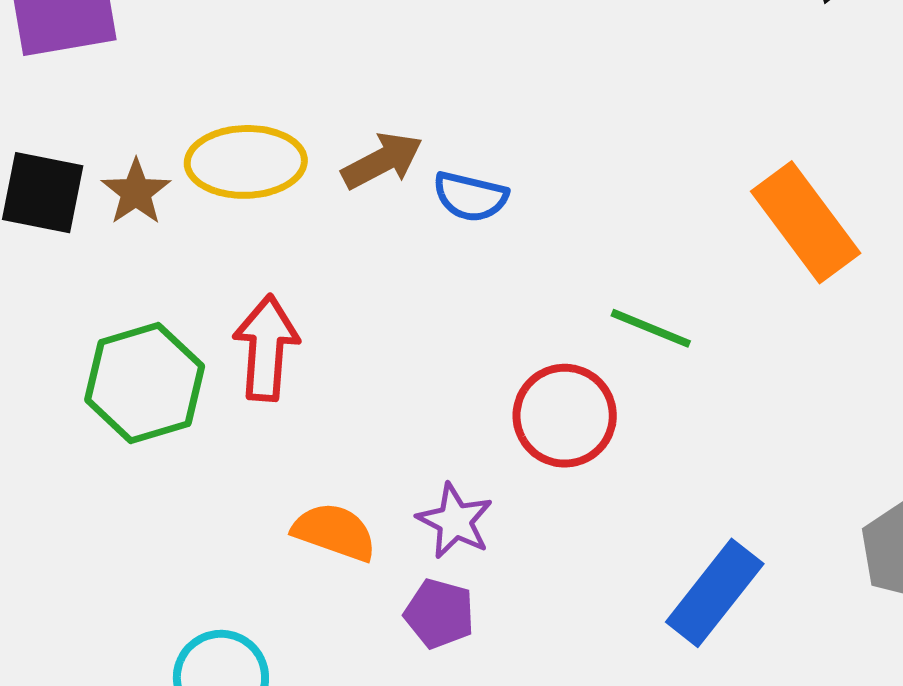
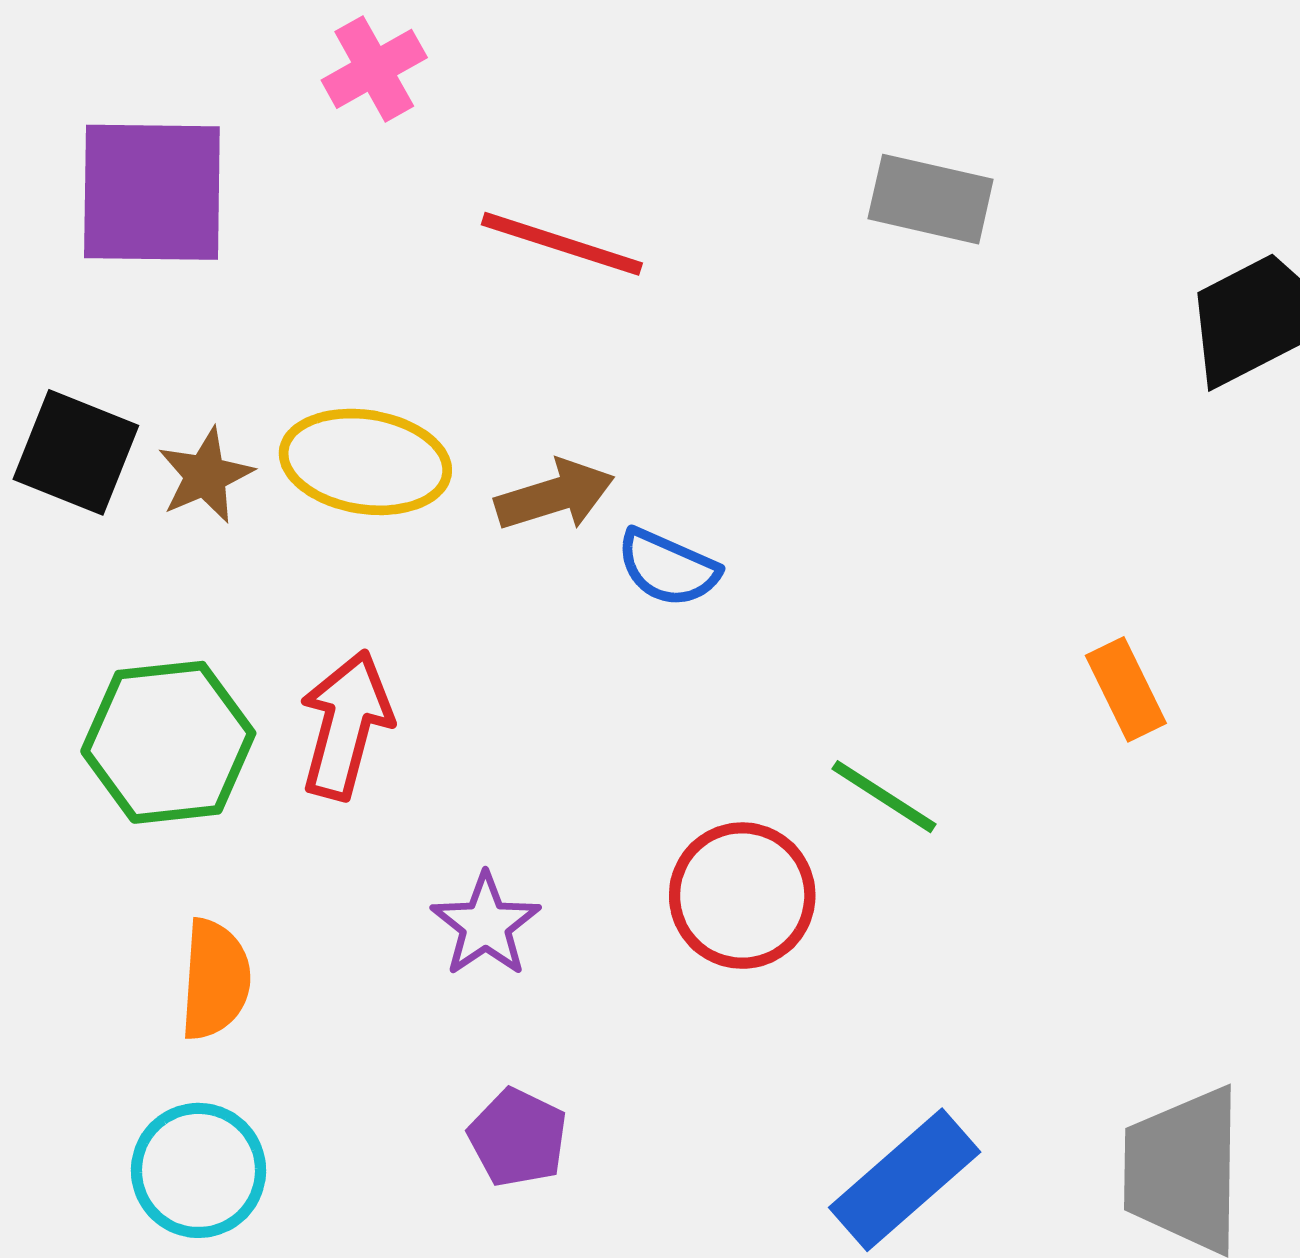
orange rectangle: (806, 222) -> (1126, 689), size x0.6
purple star: (455, 521) -> (486, 925), moved
orange semicircle: (334, 532) -> (215, 979), moved, turned 64

